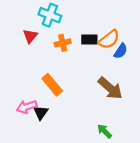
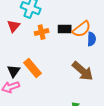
blue semicircle: (121, 51) -> (92, 39), turned -32
black triangle: (41, 113) -> (14, 71), moved

